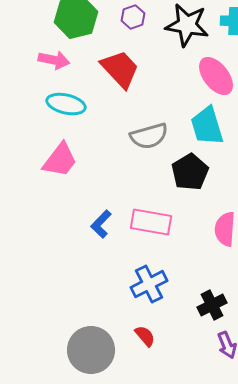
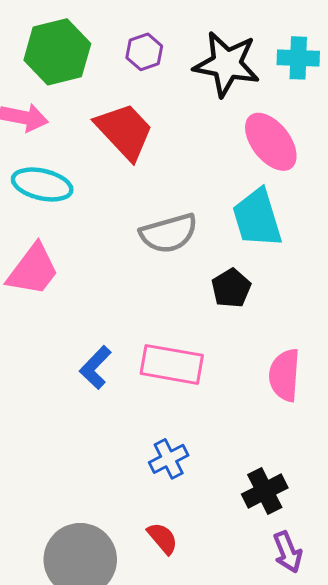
black pentagon: (190, 172) -> (231, 288), size x0.7
blue cross: (149, 284) -> (169, 459), size x0.7

